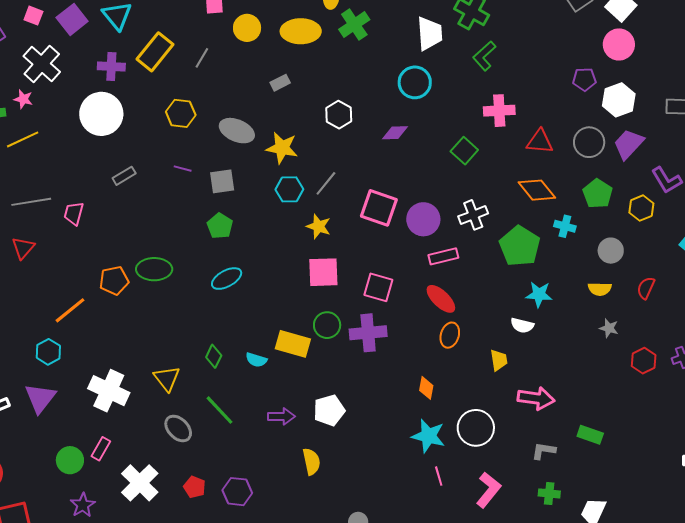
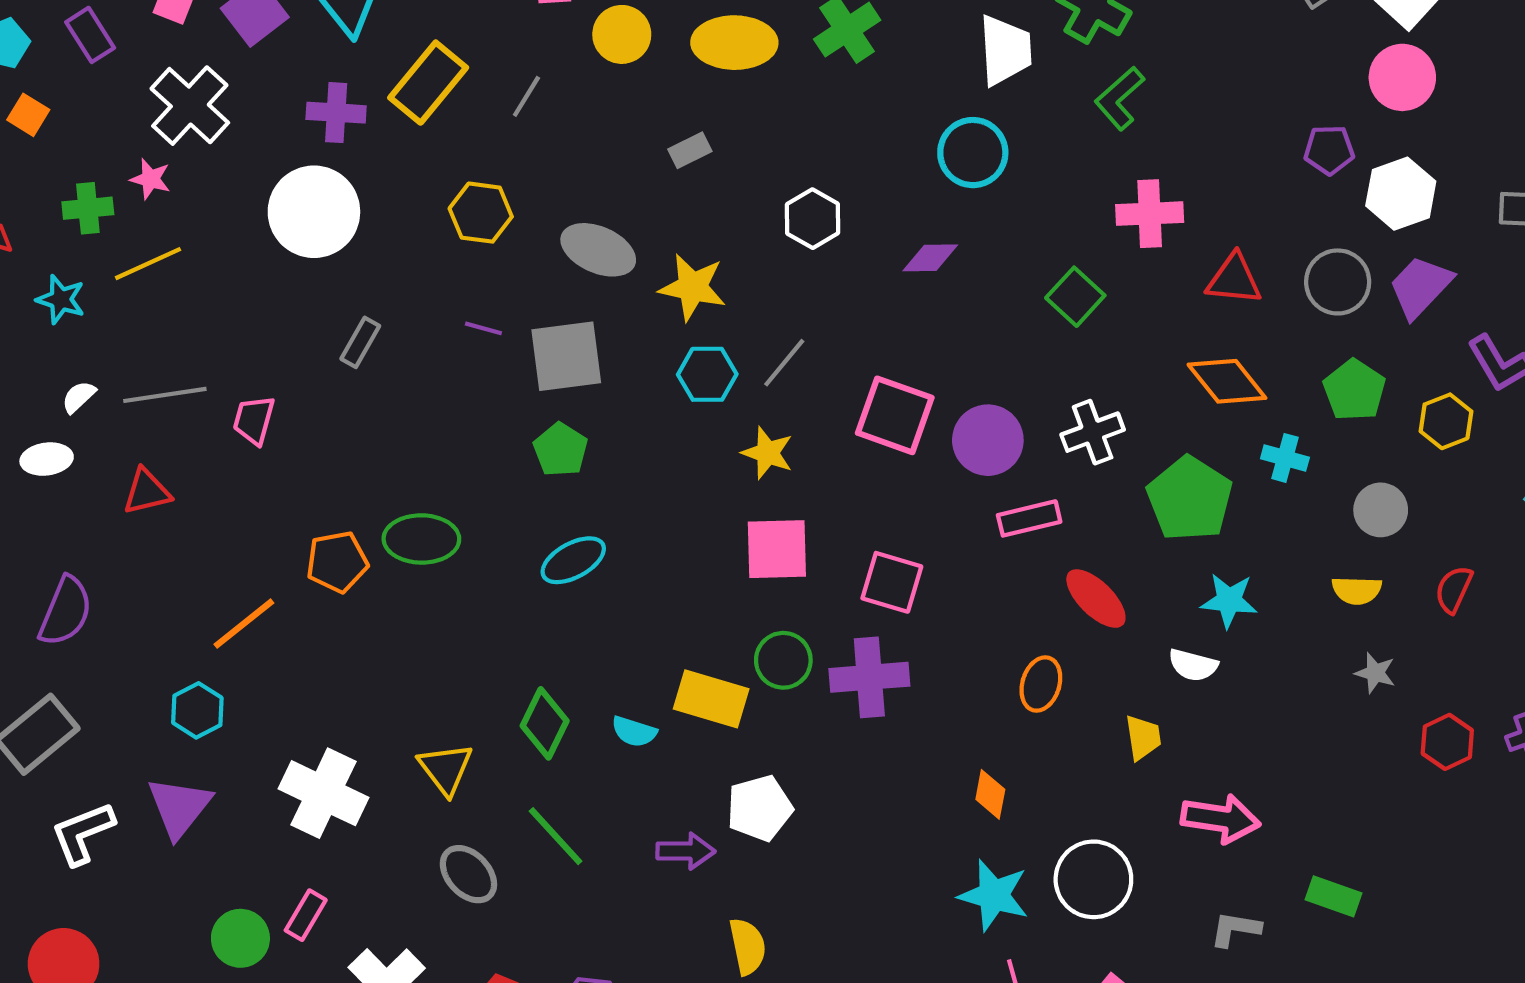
gray rectangle: (124, 176) -> (360, 342), turned -30
gray square: (222, 181) -> (566, 356), size x1.4
red triangle: (23, 248) -> (147, 492), turned 35
red ellipse: (441, 299) -> (1096, 599), moved
green diamond: (214, 356) -> (545, 723), size x1.4
white pentagon: (329, 410) -> (760, 808), moved

